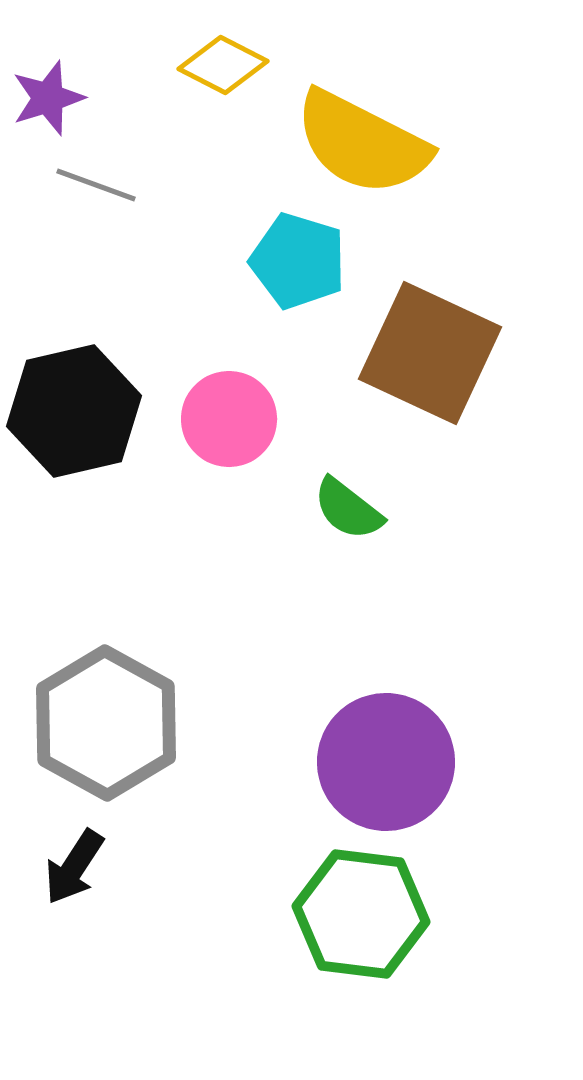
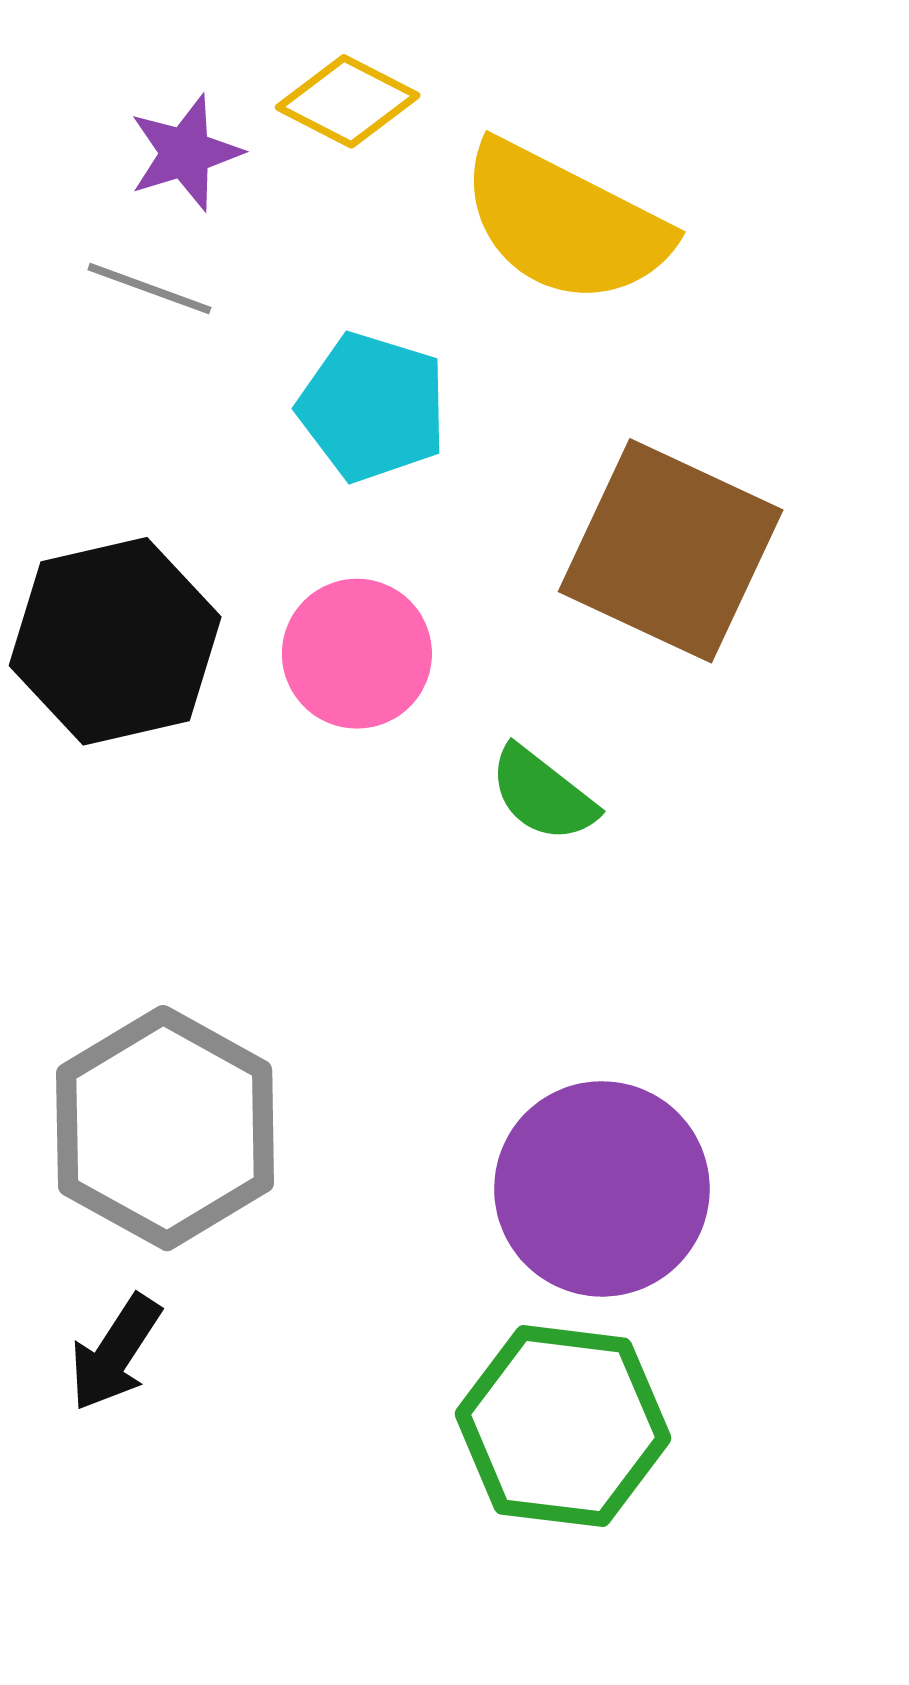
purple star: (48, 98) -> (185, 153), moved
cyan pentagon: (298, 261) -> (373, 407), moved

